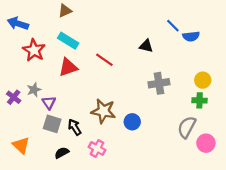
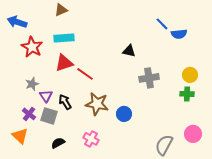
cyan rectangle: (68, 41) -> (64, 38), turned -36
black triangle: (146, 46) -> (129, 51), moved
red line: (104, 60) -> (85, 74), moved
purple cross: (14, 97) -> (29, 114), moved
black arrow: (75, 127) -> (65, 102), moved
gray semicircle: (187, 127) -> (164, 145), moved

